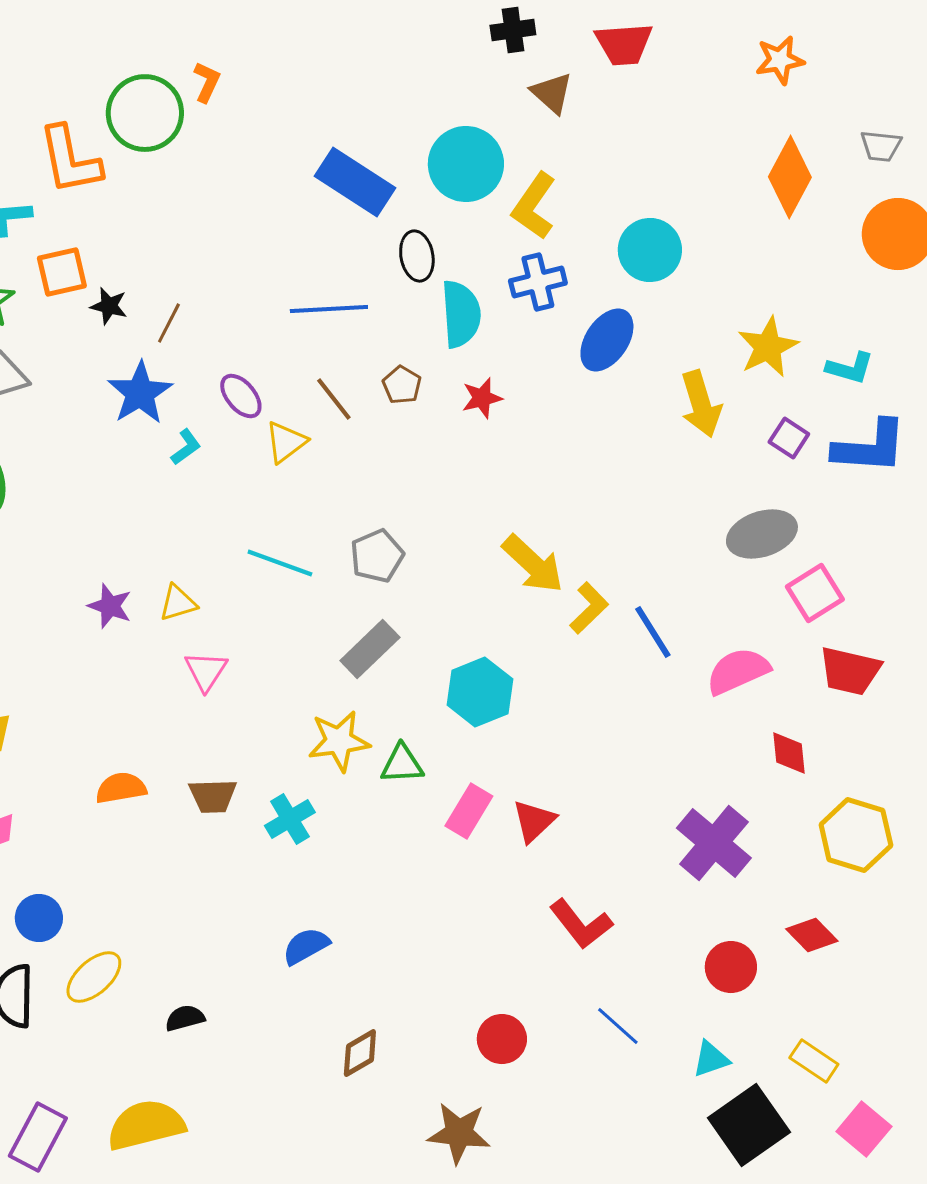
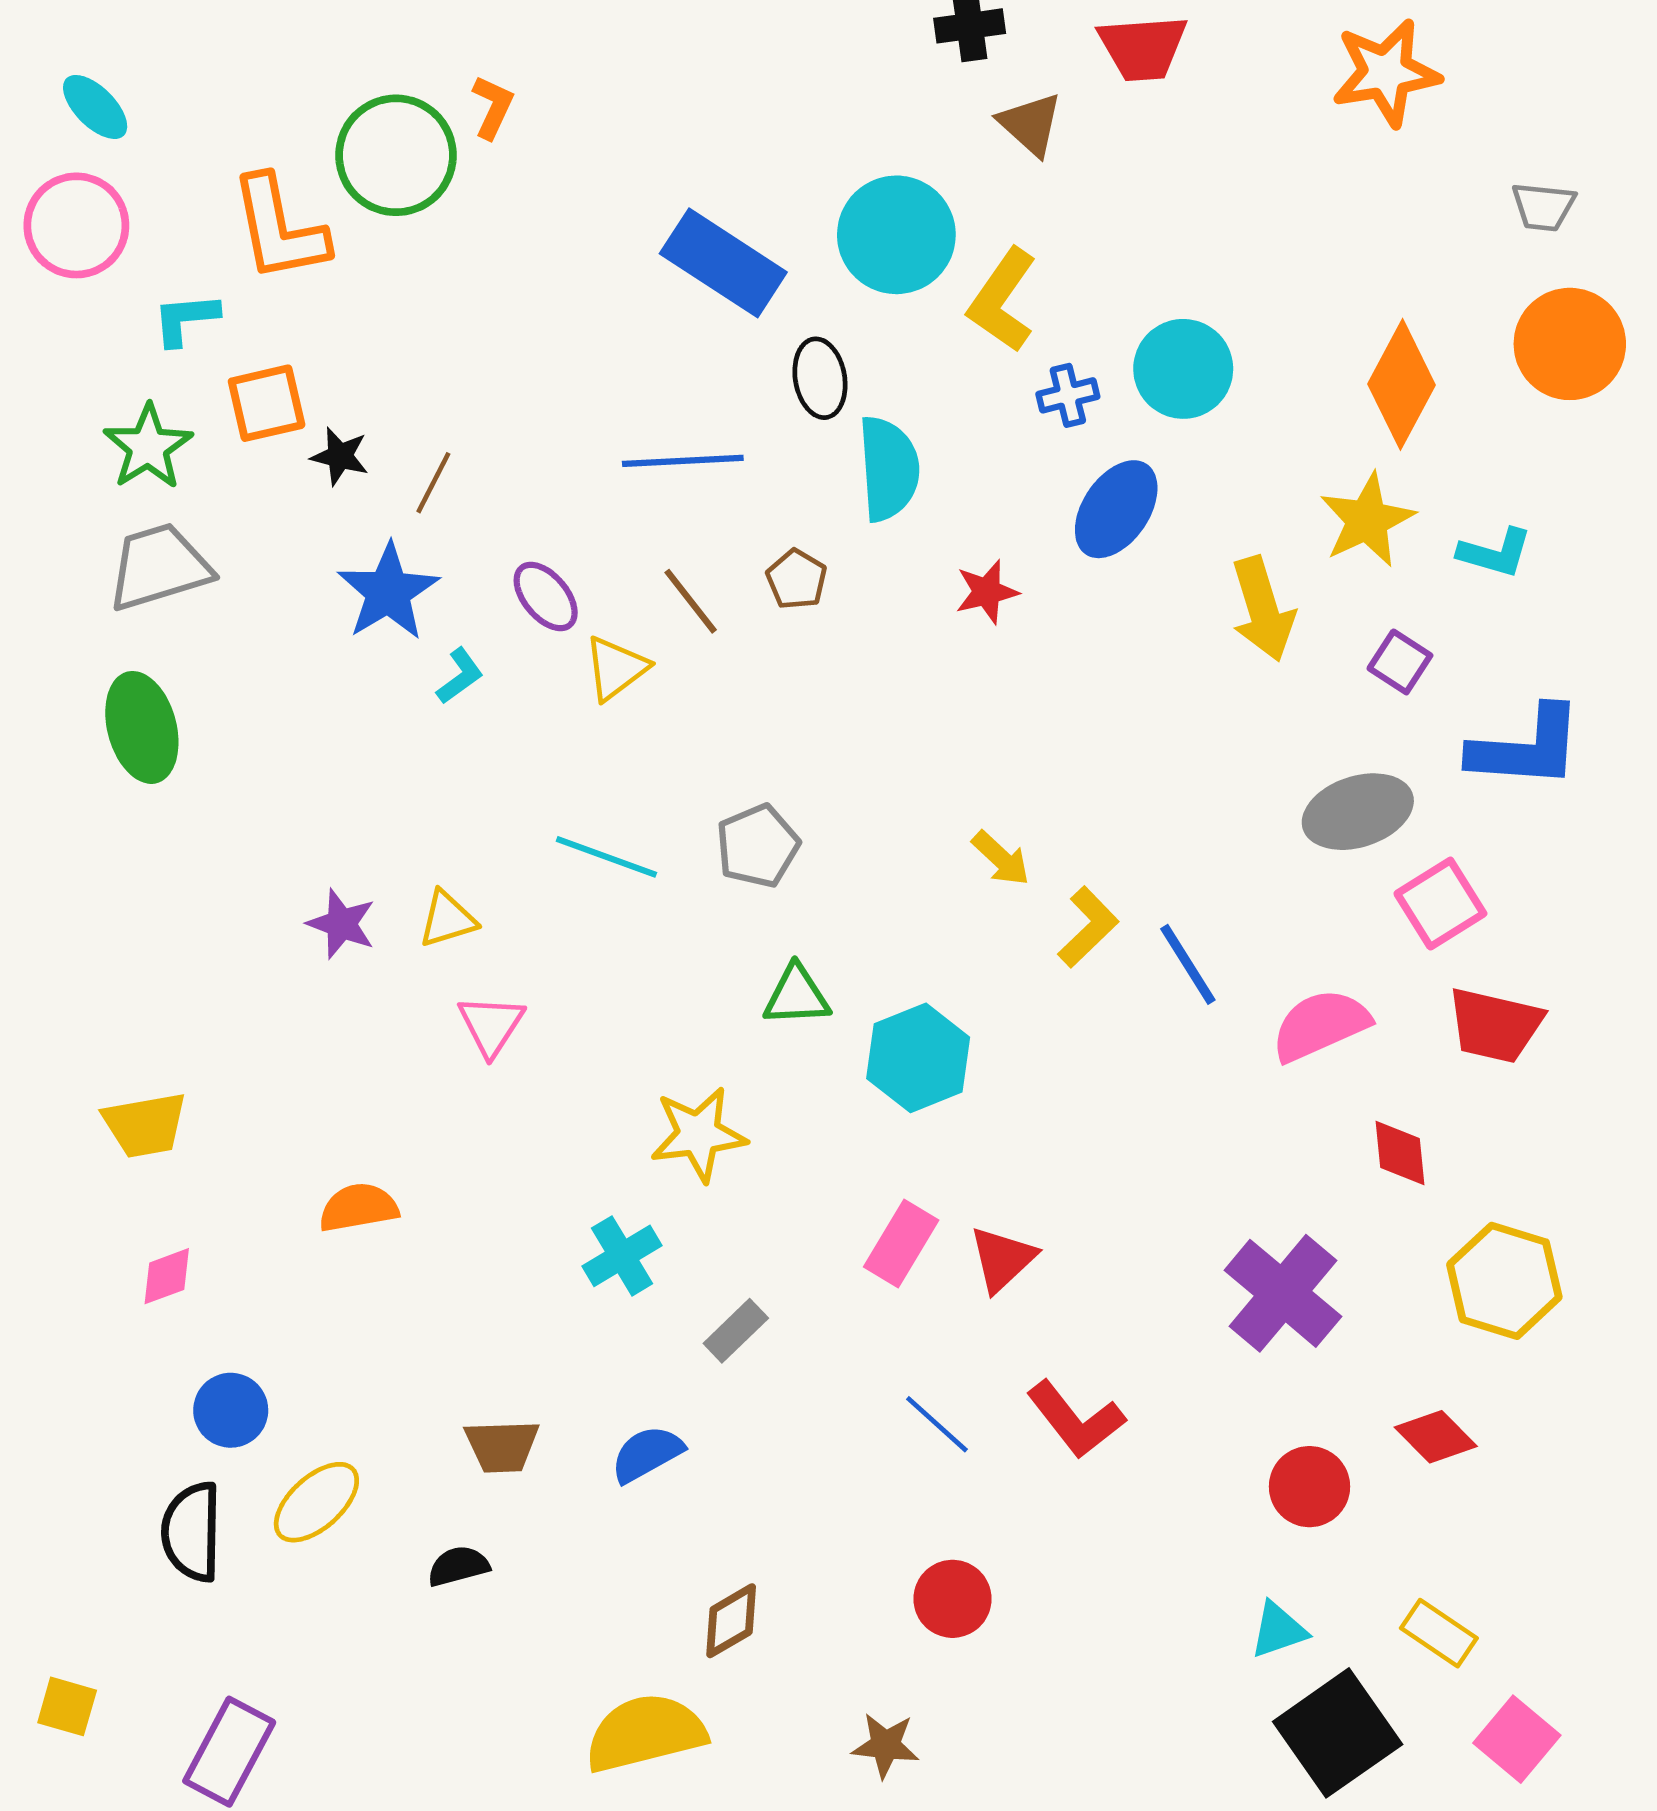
orange star: (780, 60) -> (1386, 73), size x1.4
orange diamond: (790, 177) -> (1401, 384), moved
blue cross: (538, 282) -> (1068, 395), moved, size x0.7
red star: (482, 398) -> (987, 592), moved
blue L-shape: (870, 447) -> (1526, 748), moved
yellow arrow: (533, 564) -> (1001, 858), size x0.6
gray rectangle: (370, 649) -> (736, 1331), moved, size x0.7
green triangle: (402, 764) -> (797, 996), moved
brown trapezoid: (213, 796) -> (502, 1446), moved
blue line: (618, 1026) -> (937, 1424), moved
yellow semicircle: (146, 1125) -> (645, 1733), moved
brown star: (459, 1133) -> (885, 1745), size x0.7

